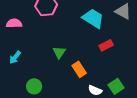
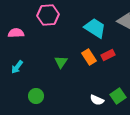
orange rectangle: (79, 69) -> (89, 57), moved

